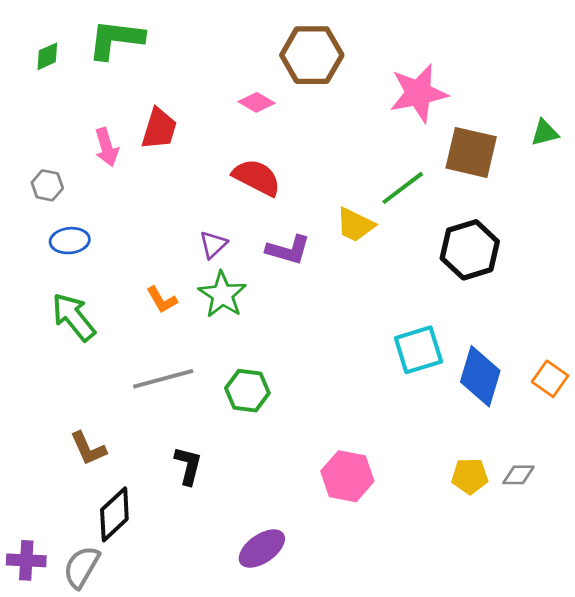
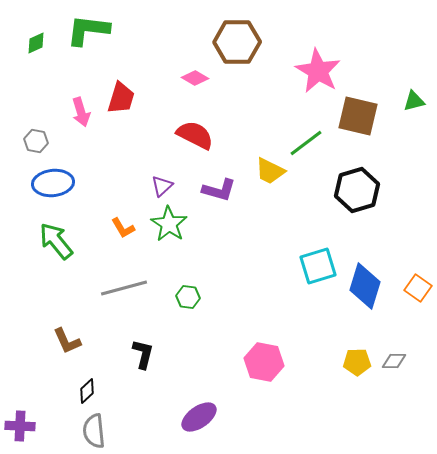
pink star: (418, 93) -> (318, 71), turned -30
blue ellipse: (70, 241) -> (53, 183), size x1.4
green hexagon: (247, 391) -> (188, 297), size x0.7
black diamond: (114, 514) -> (87, 391), size x0.6
gray semicircle: (82, 567) -> (94, 431), moved, turned -36

